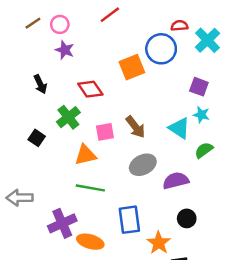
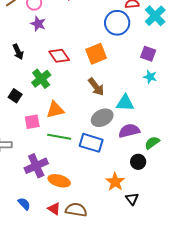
orange square: (132, 67) -> (96, 54), moved
cyan triangle: (179, 128) -> (125, 103), moved, turned -30
pink square: (105, 132) -> (32, 122), moved
green semicircle: (204, 150) -> (152, 143), moved
blue rectangle: (129, 220) -> (91, 143), moved, turned -65

